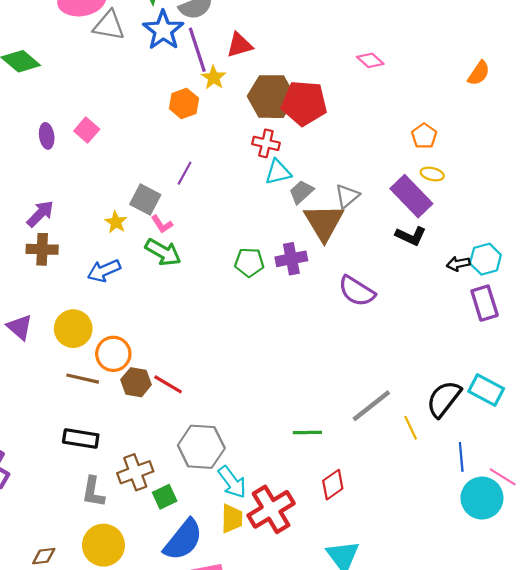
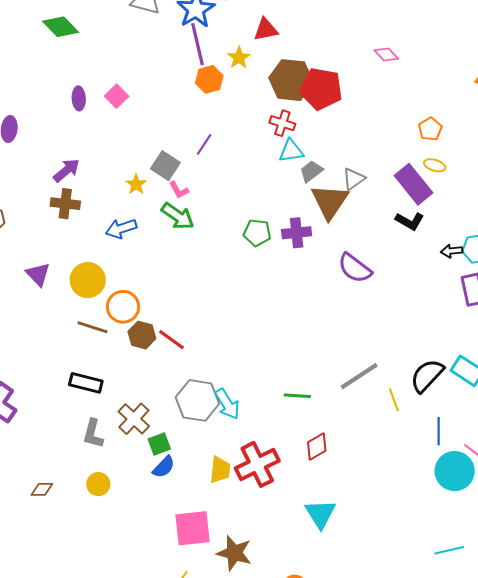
purple line: (197, 50) -> (198, 44), moved
brown cross: (135, 472) -> (134, 419), turned -32
cyan arrow: (232, 482) -> (227, 404), moved
blue semicircle: (183, 540) -> (164, 467), moved, size x0.6
yellow circle: (103, 545) -> (98, 484), size x0.6

